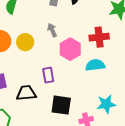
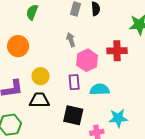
yellow circle: (25, 42) -> (41, 76), moved
cyan semicircle: (95, 65) -> (100, 89), moved
purple rectangle: (48, 75) -> (74, 82), moved

